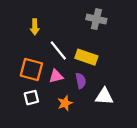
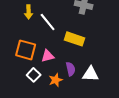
white line: (58, 50) -> (48, 22), moved
purple semicircle: (81, 81) -> (71, 69), moved
white square: (31, 98) -> (34, 75), moved, turned -32

